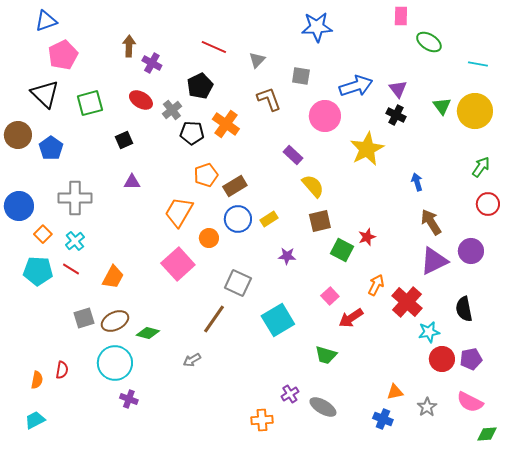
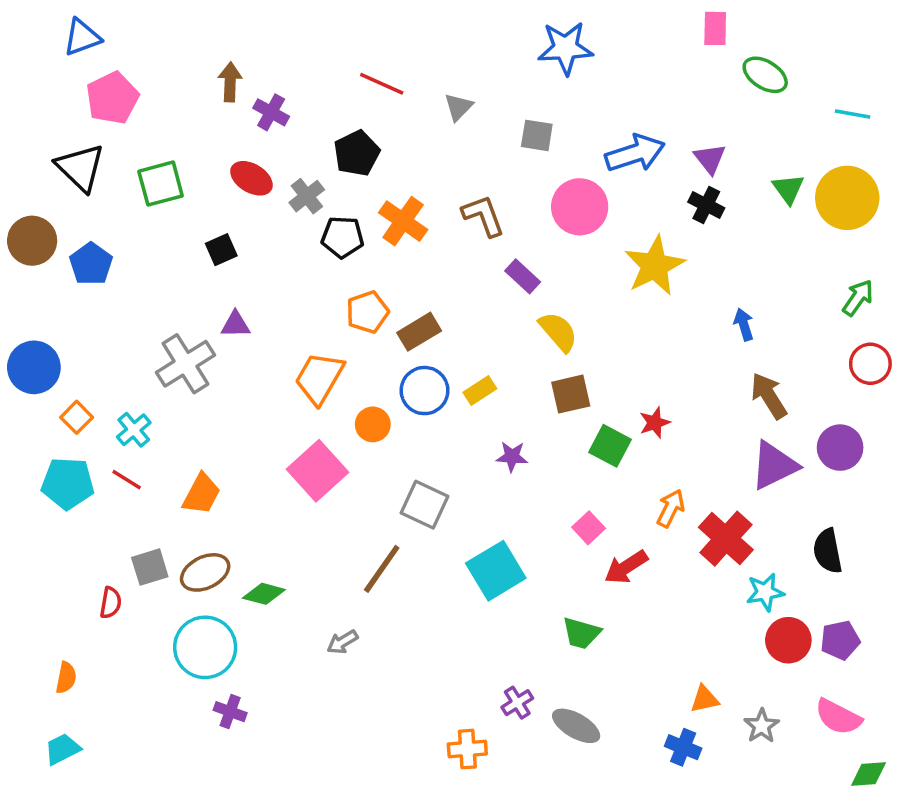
brown L-shape: (269, 99) -> (483, 216), moved
gray cross: (75, 198) -> (185, 364), moved, turned -32
red semicircle: (62, 370) -> (111, 603), moved

